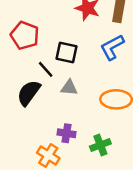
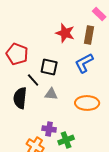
black semicircle: (29, 93) -> (20, 98), turned -30
green cross: (100, 145) -> (66, 140), moved

